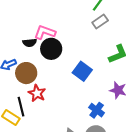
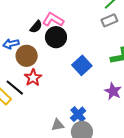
black semicircle: (30, 43) -> (36, 27), turned -56
black line: (21, 107) -> (15, 88), turned -48
blue cross: (97, 110) -> (78, 114), moved

